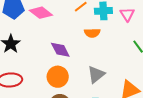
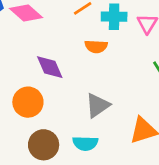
orange circle: (58, 77) -> (28, 102), moved

